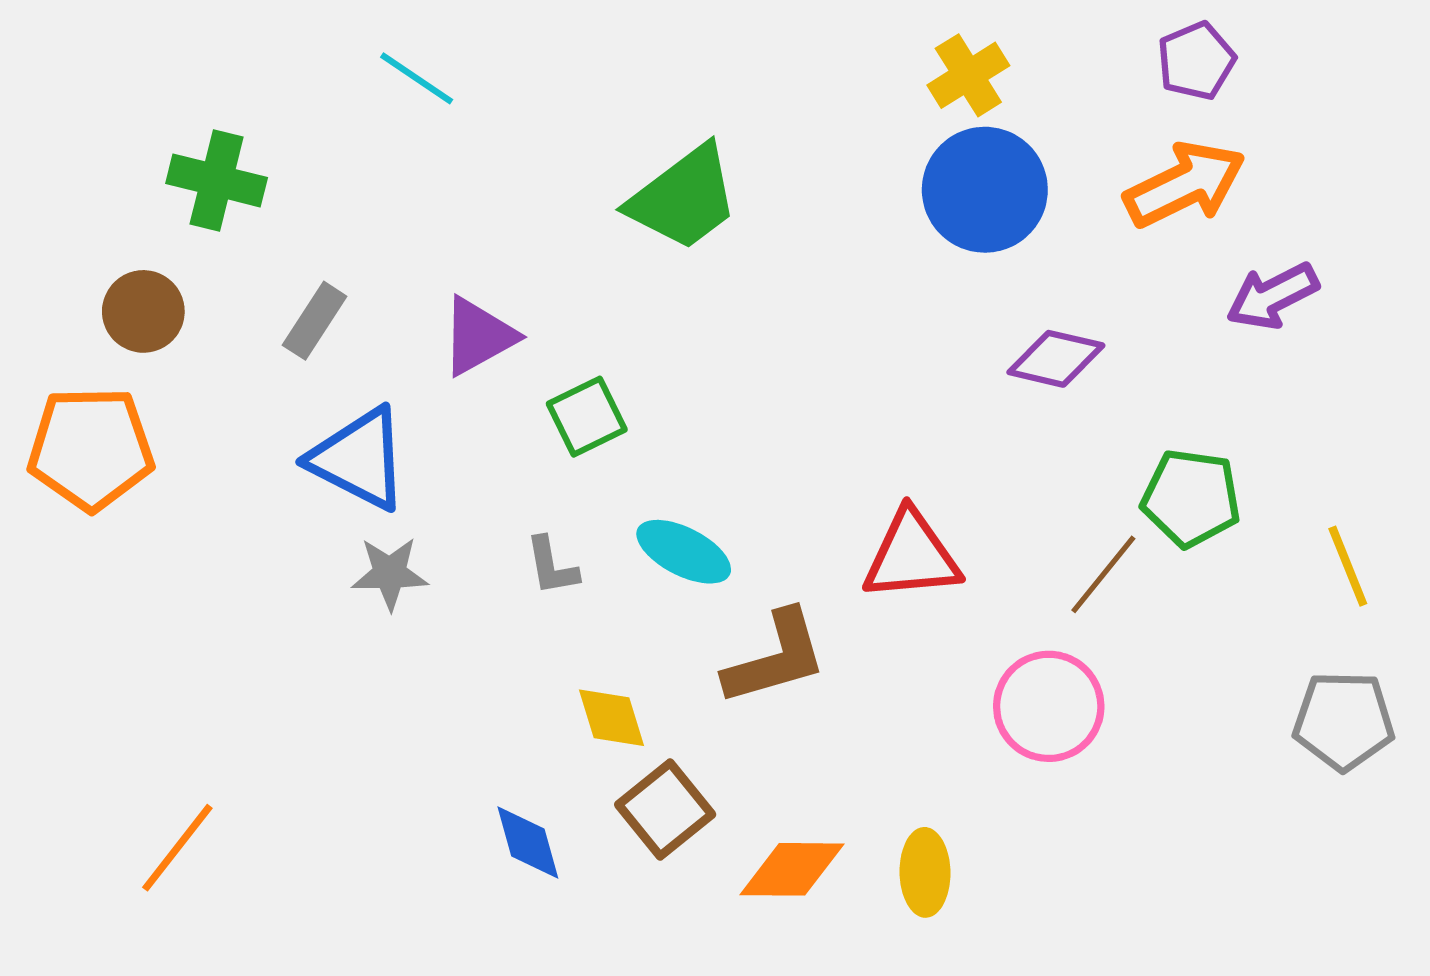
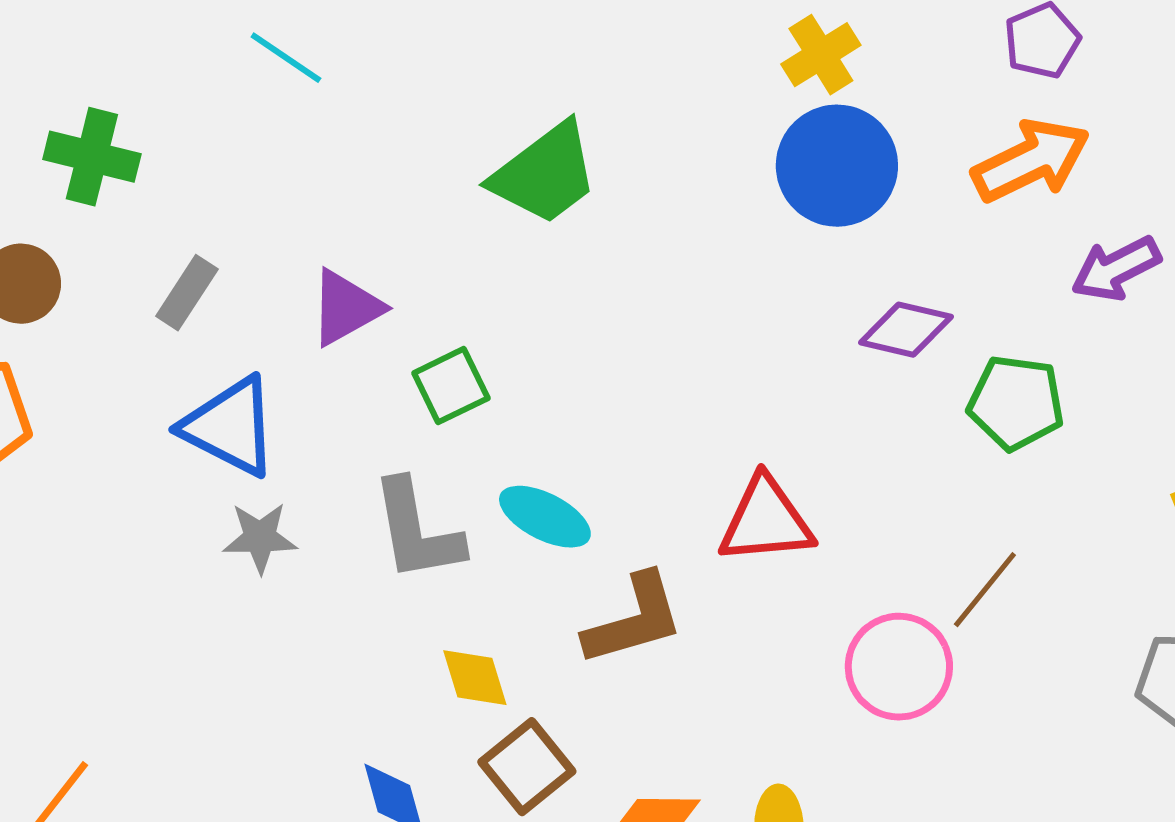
green pentagon: (1191, 498) -> (1016, 403), moved
gray L-shape: (552, 566) -> (417, 531), size x1.8
brown line: (1103, 574) -> (985, 590), moved

